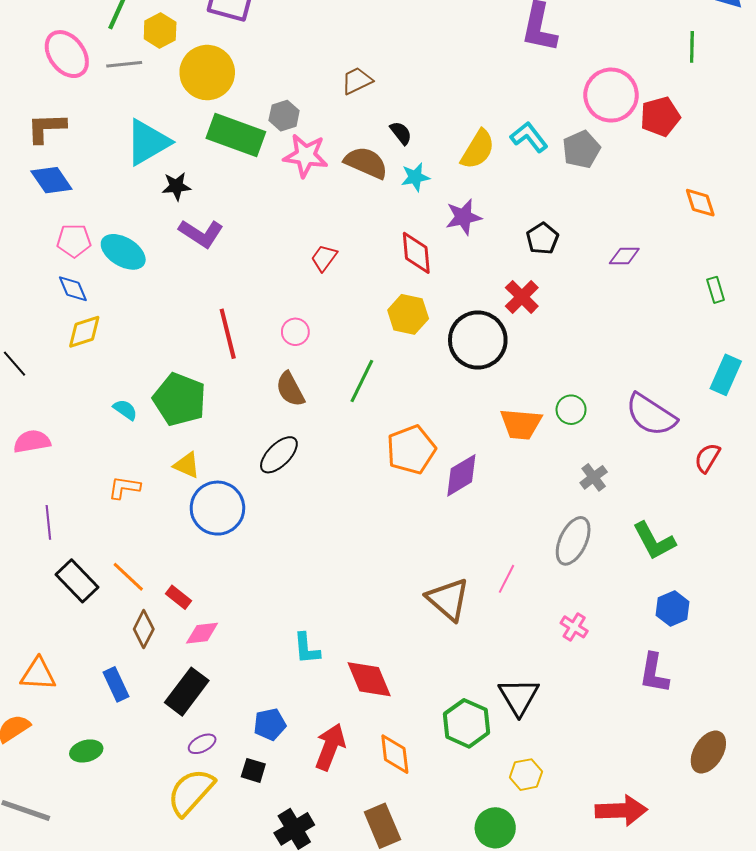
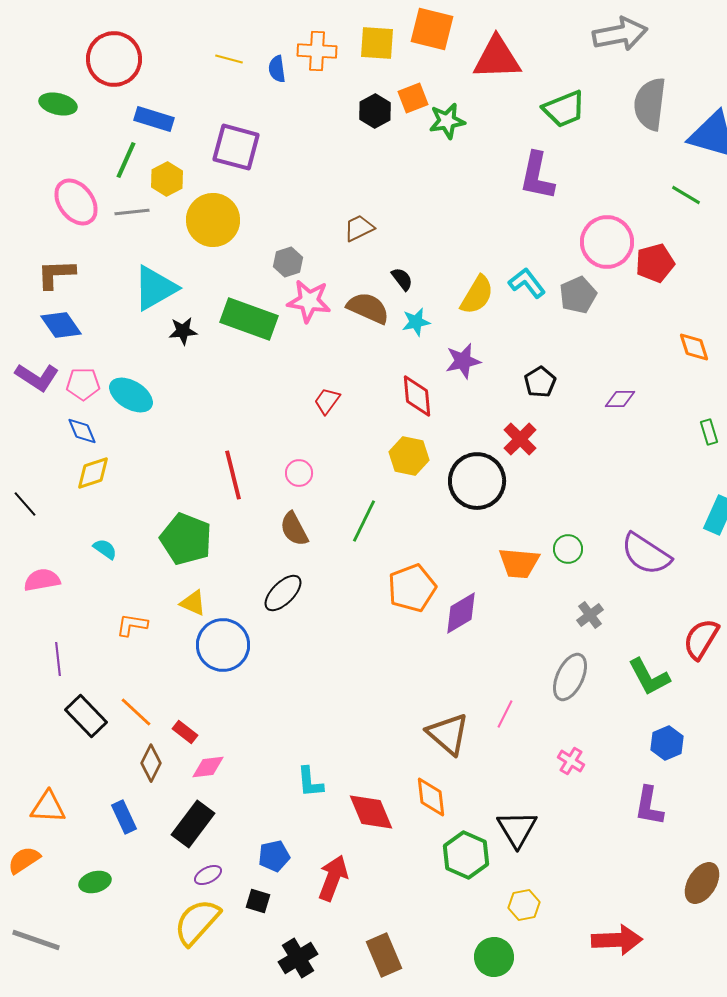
green line: (692, 47) -> (686, 195), turned -60
green rectangle: (236, 135) -> (249, 319), moved
purple L-shape: (201, 233) -> (37, 377), moved
cyan semicircle: (125, 410) -> (105, 549), moved
red semicircle: (707, 458) -> (701, 639), moved, size x1.4
orange diamond: (395, 754) -> (431, 797), moved

